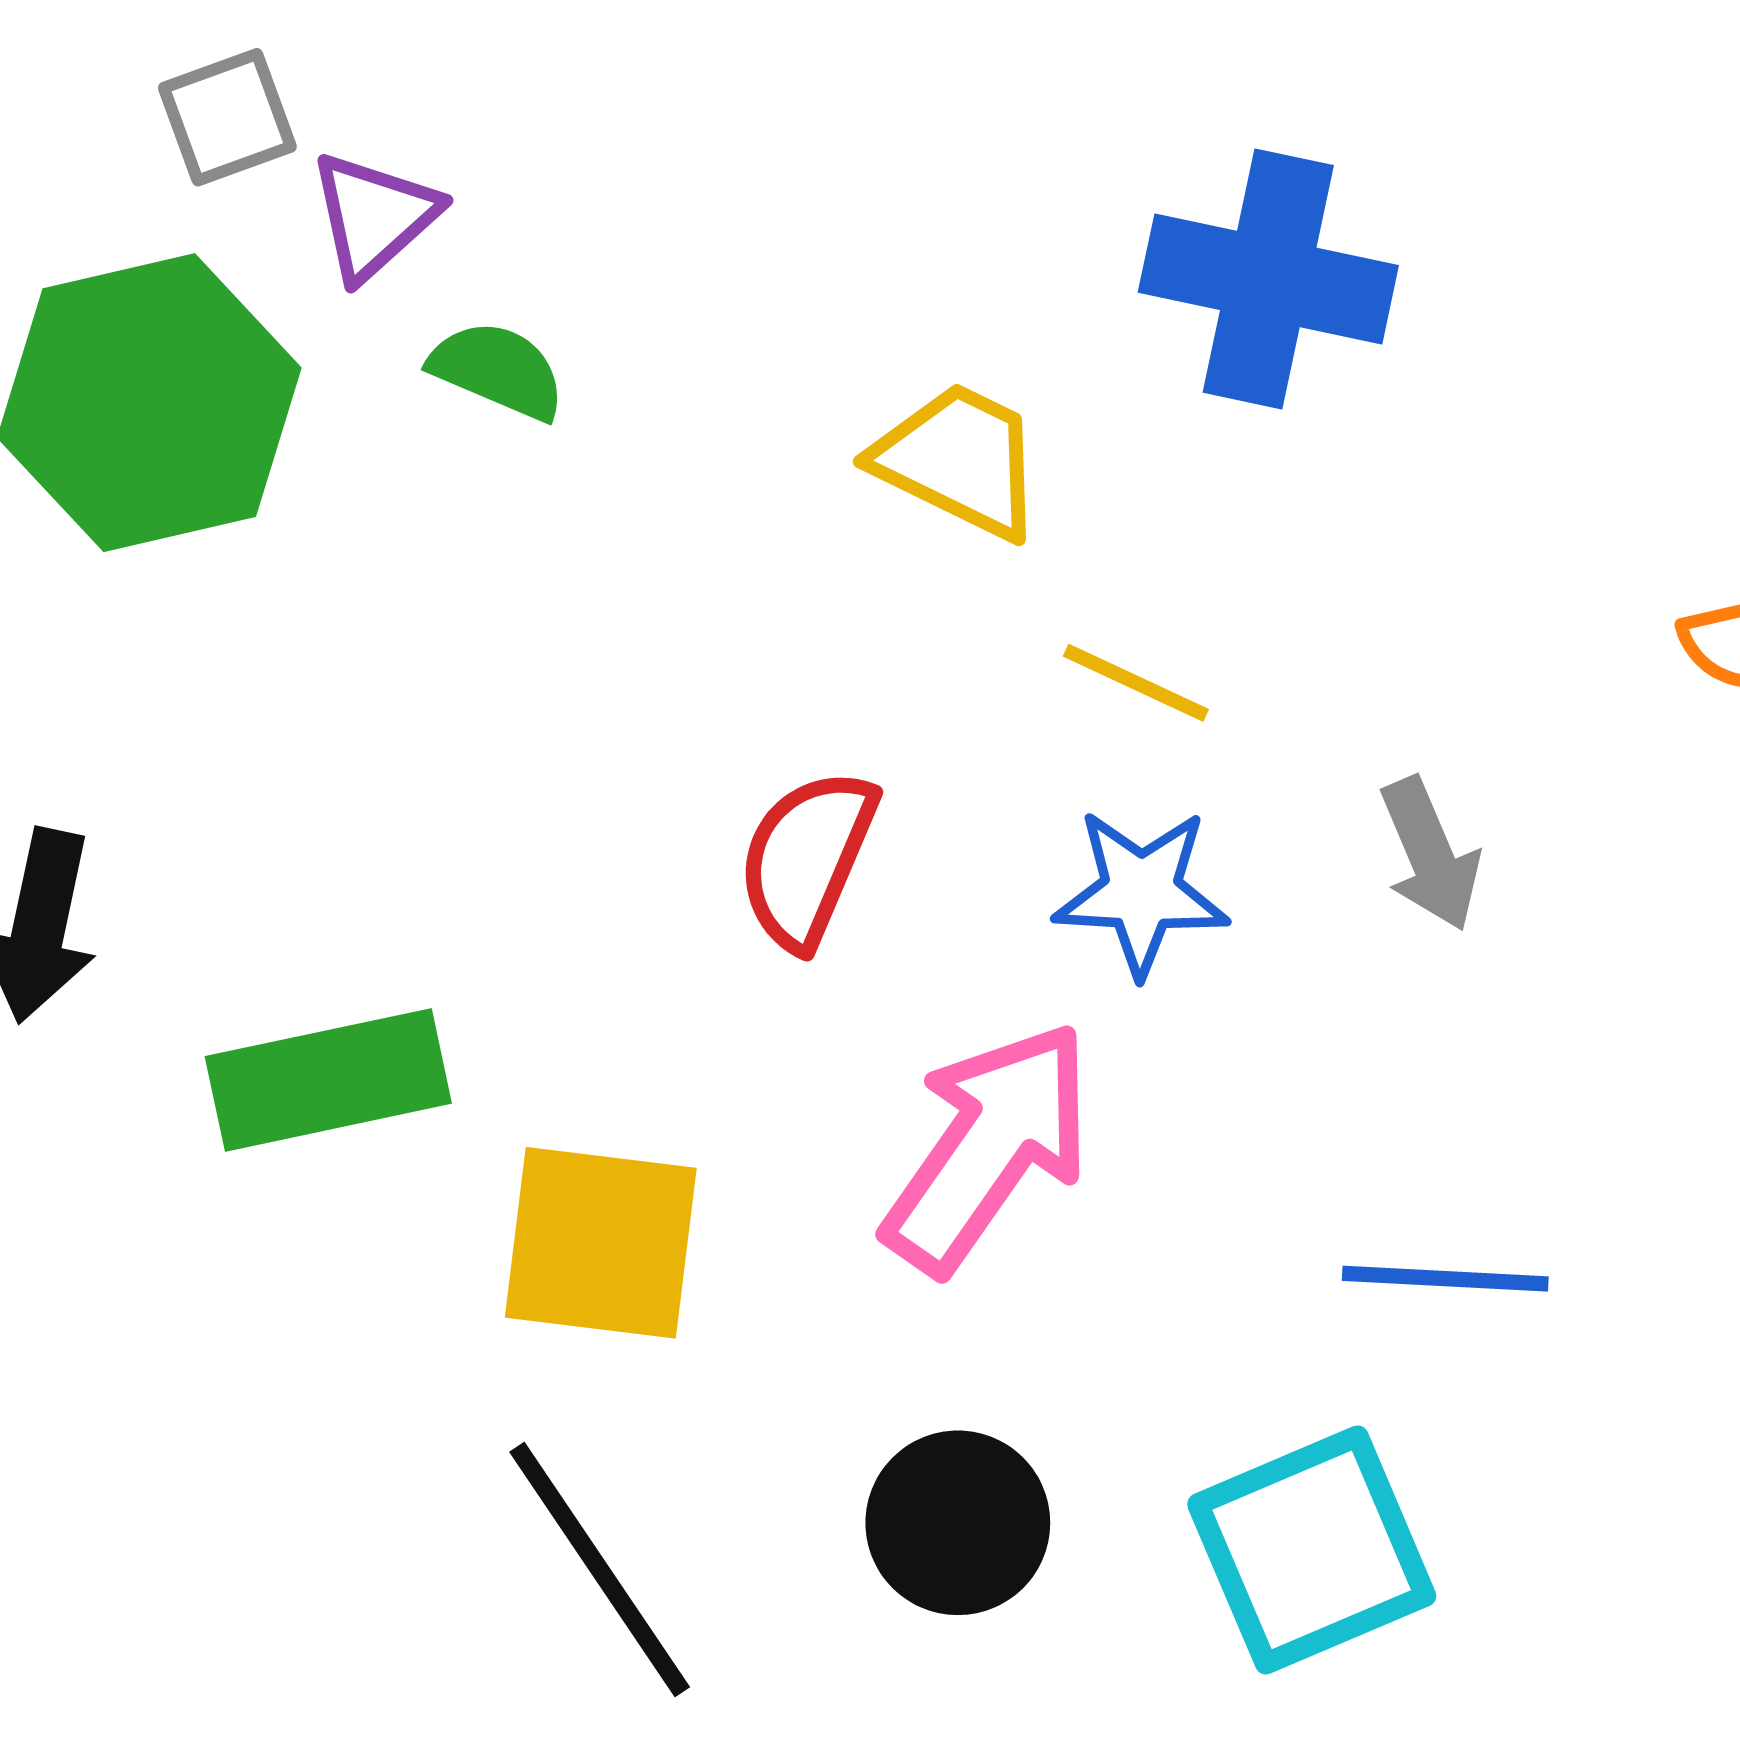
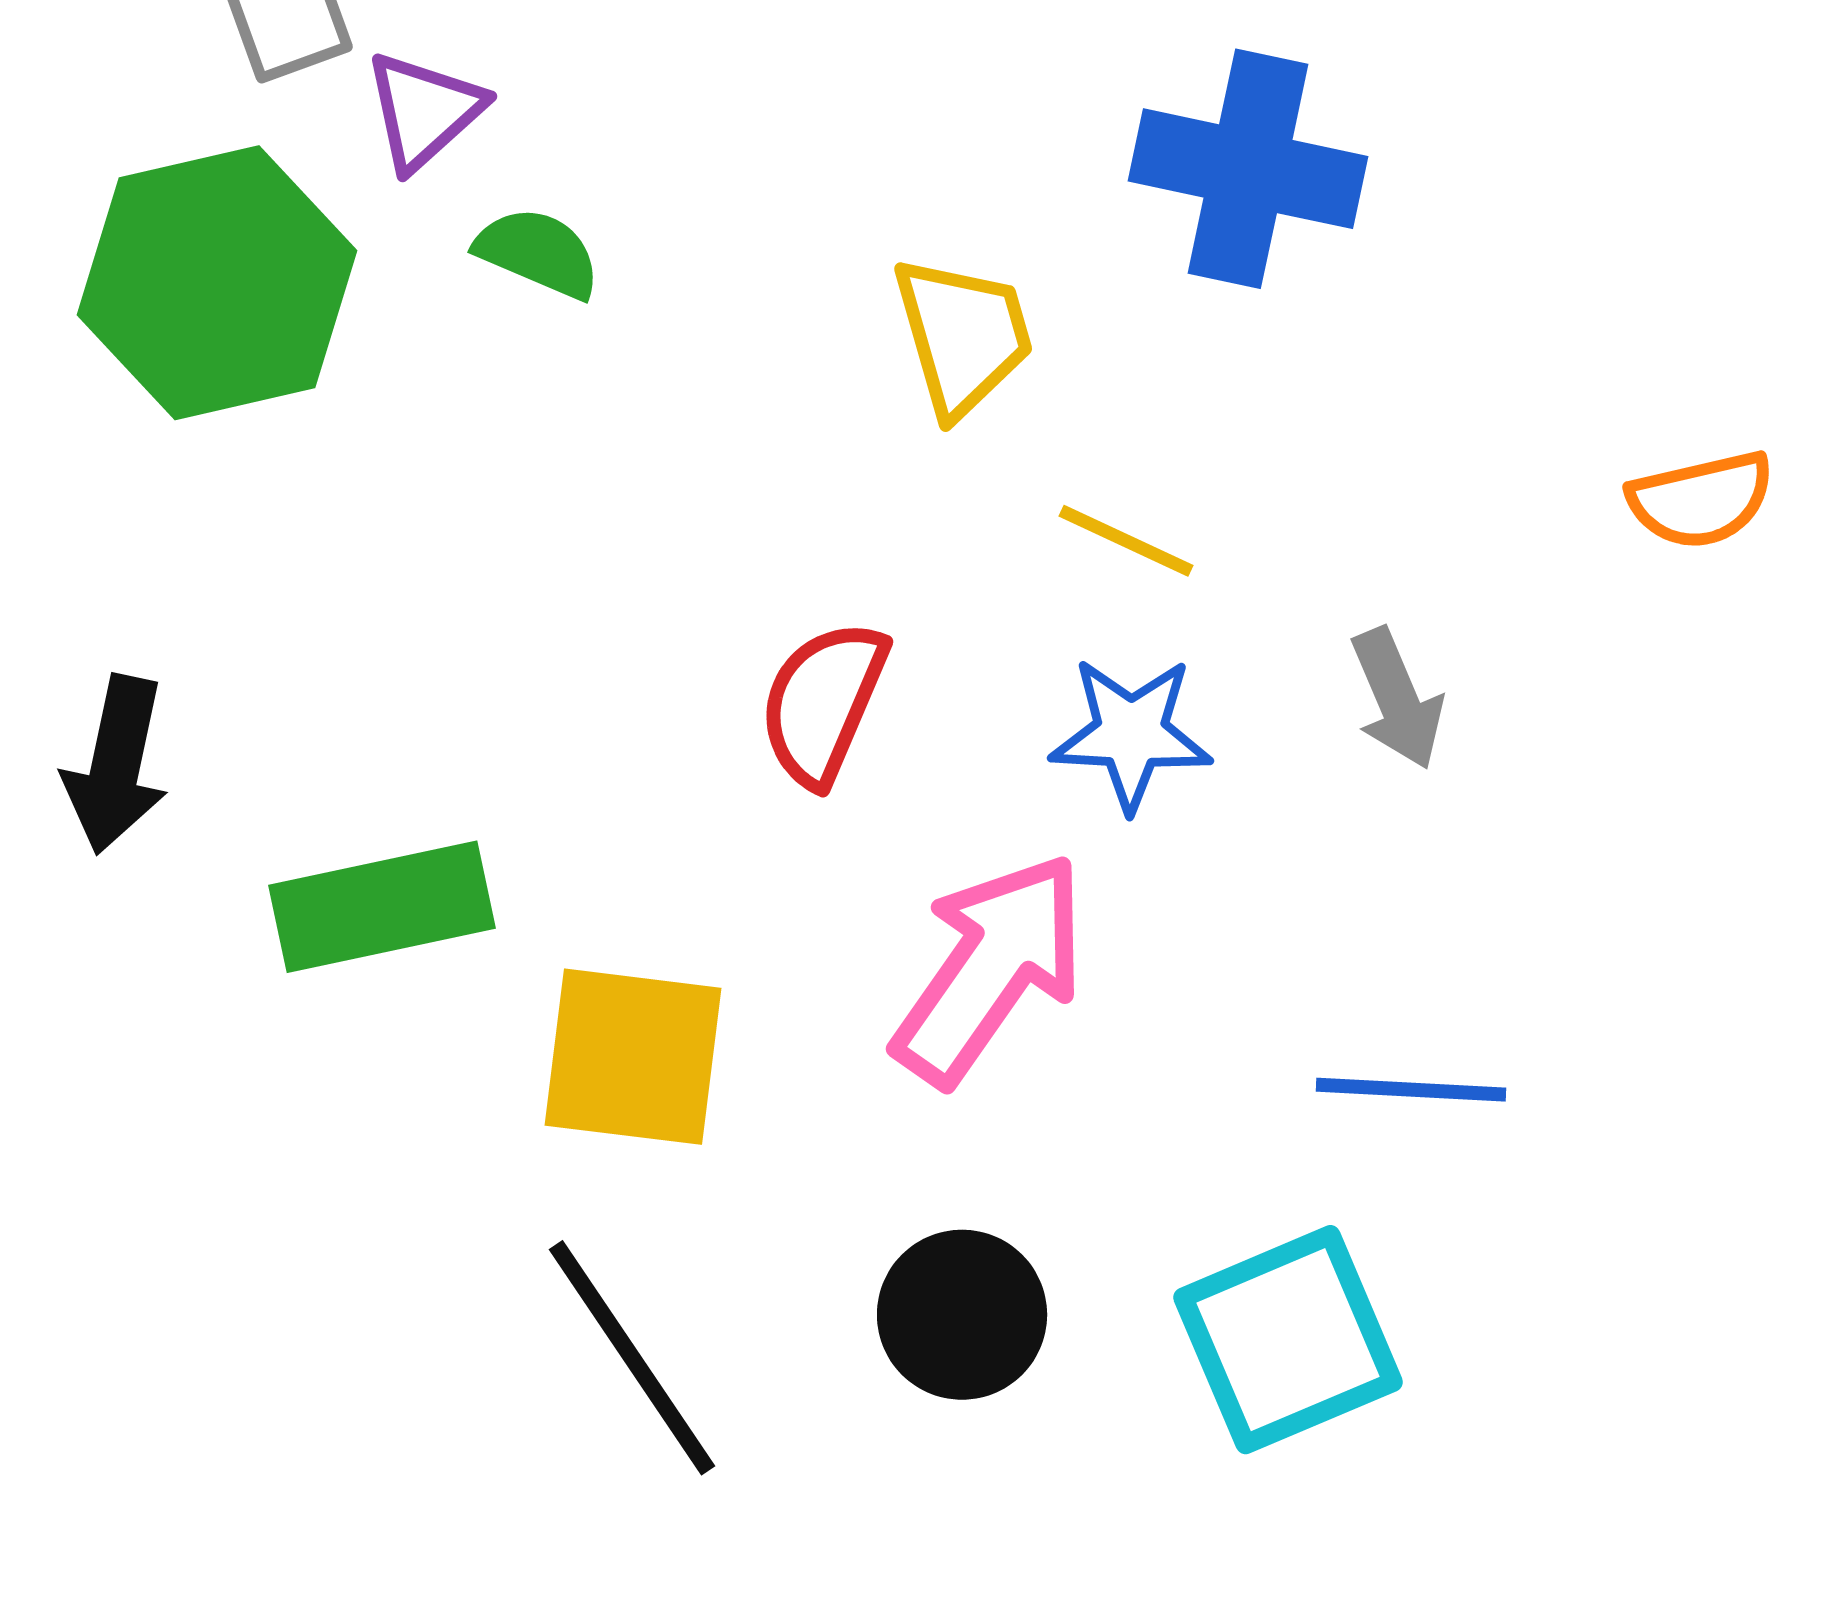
yellow trapezoid: (959, 460) -> (963, 336), turned 48

